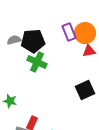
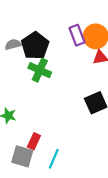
black pentagon: (33, 41) -> (35, 46), turned -30

